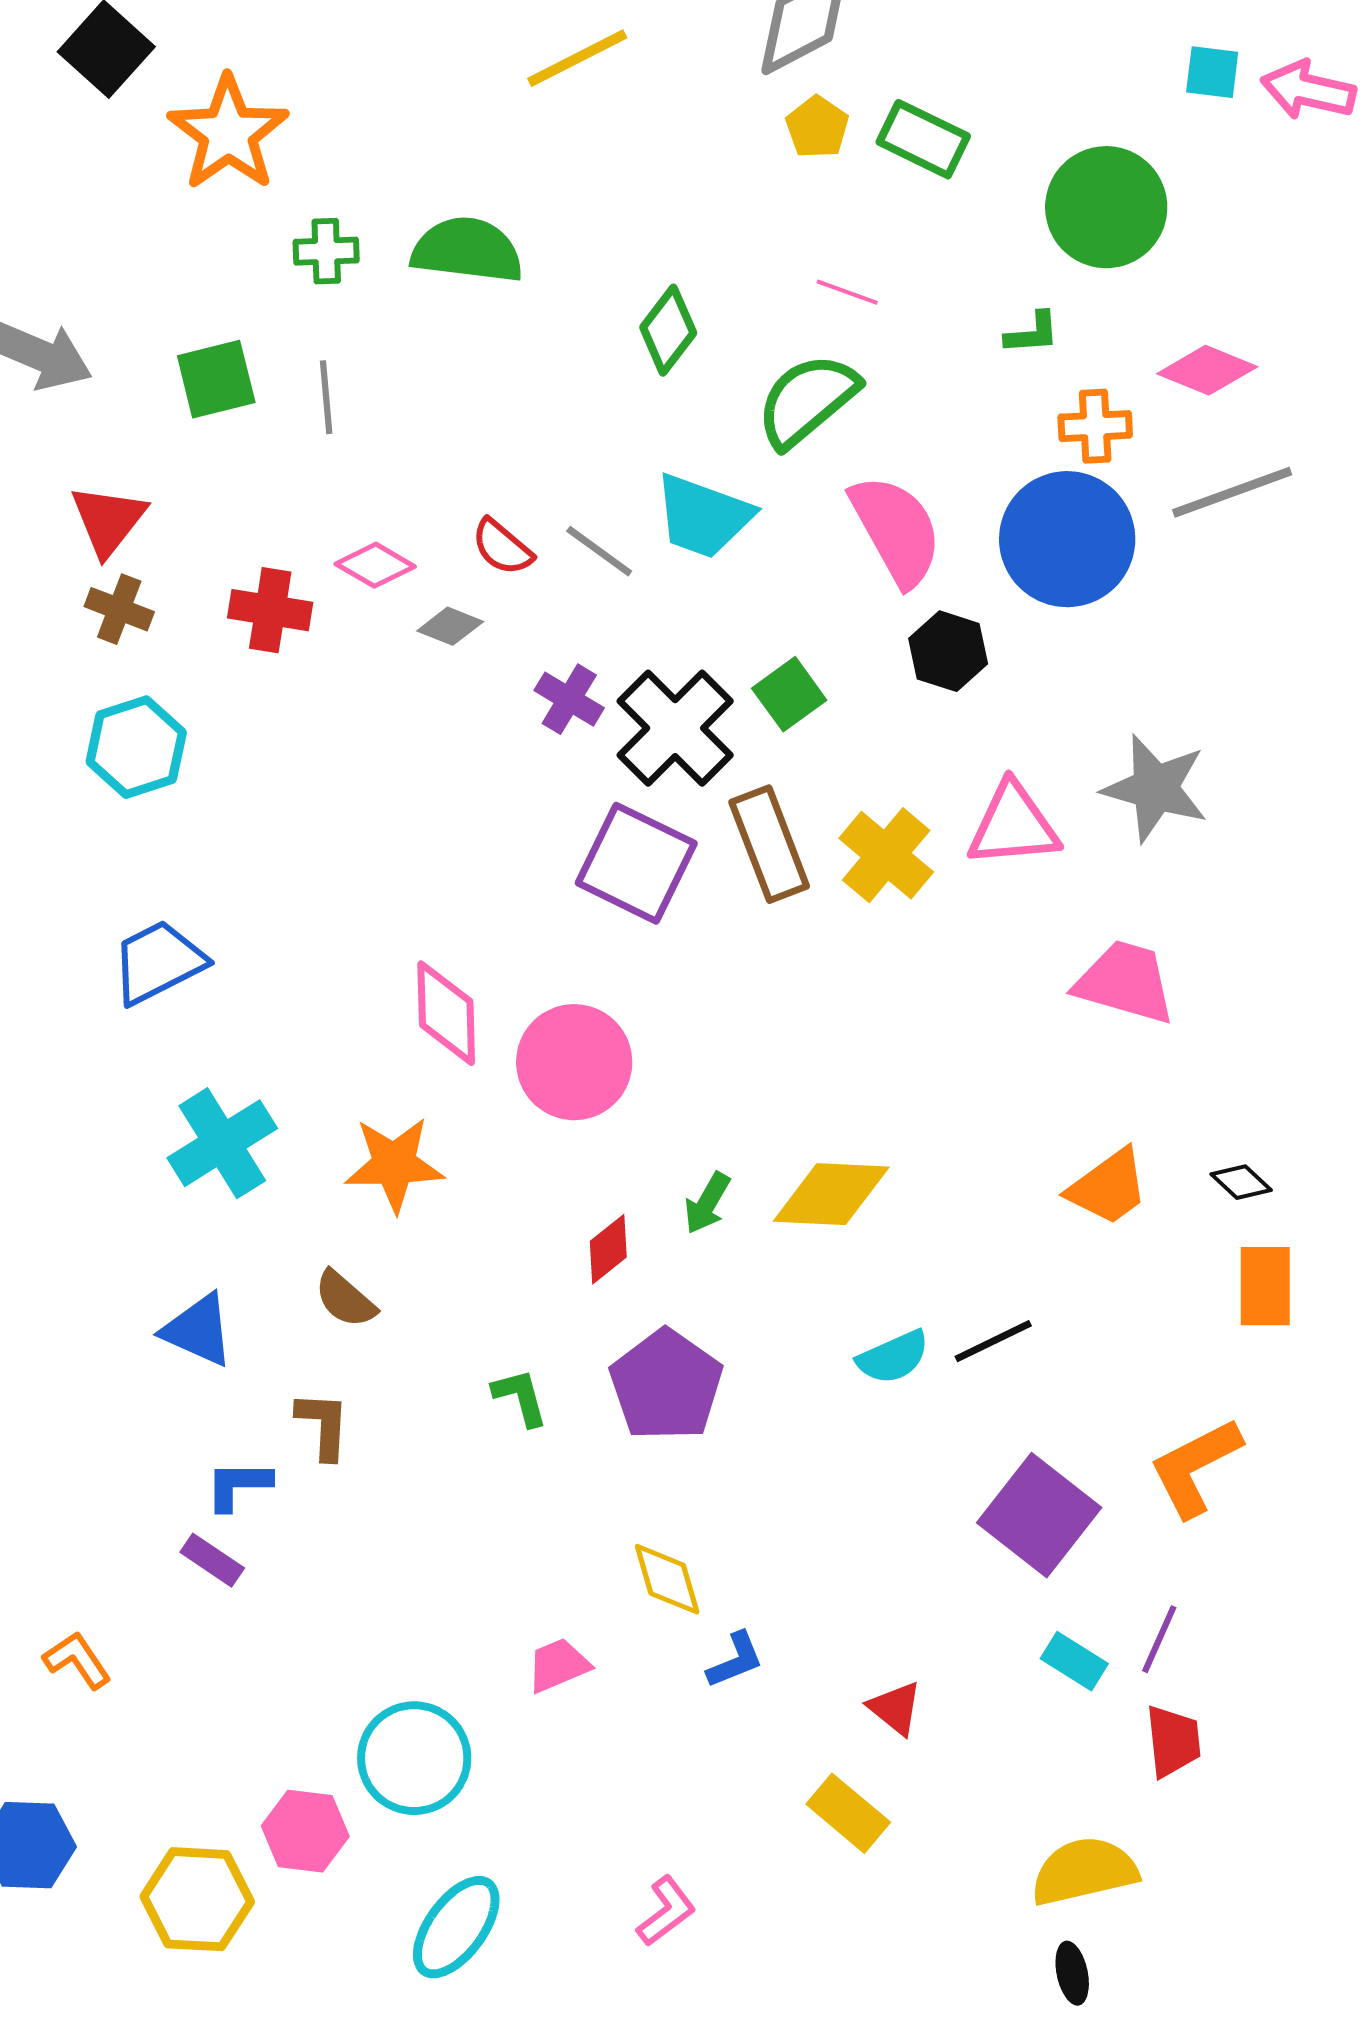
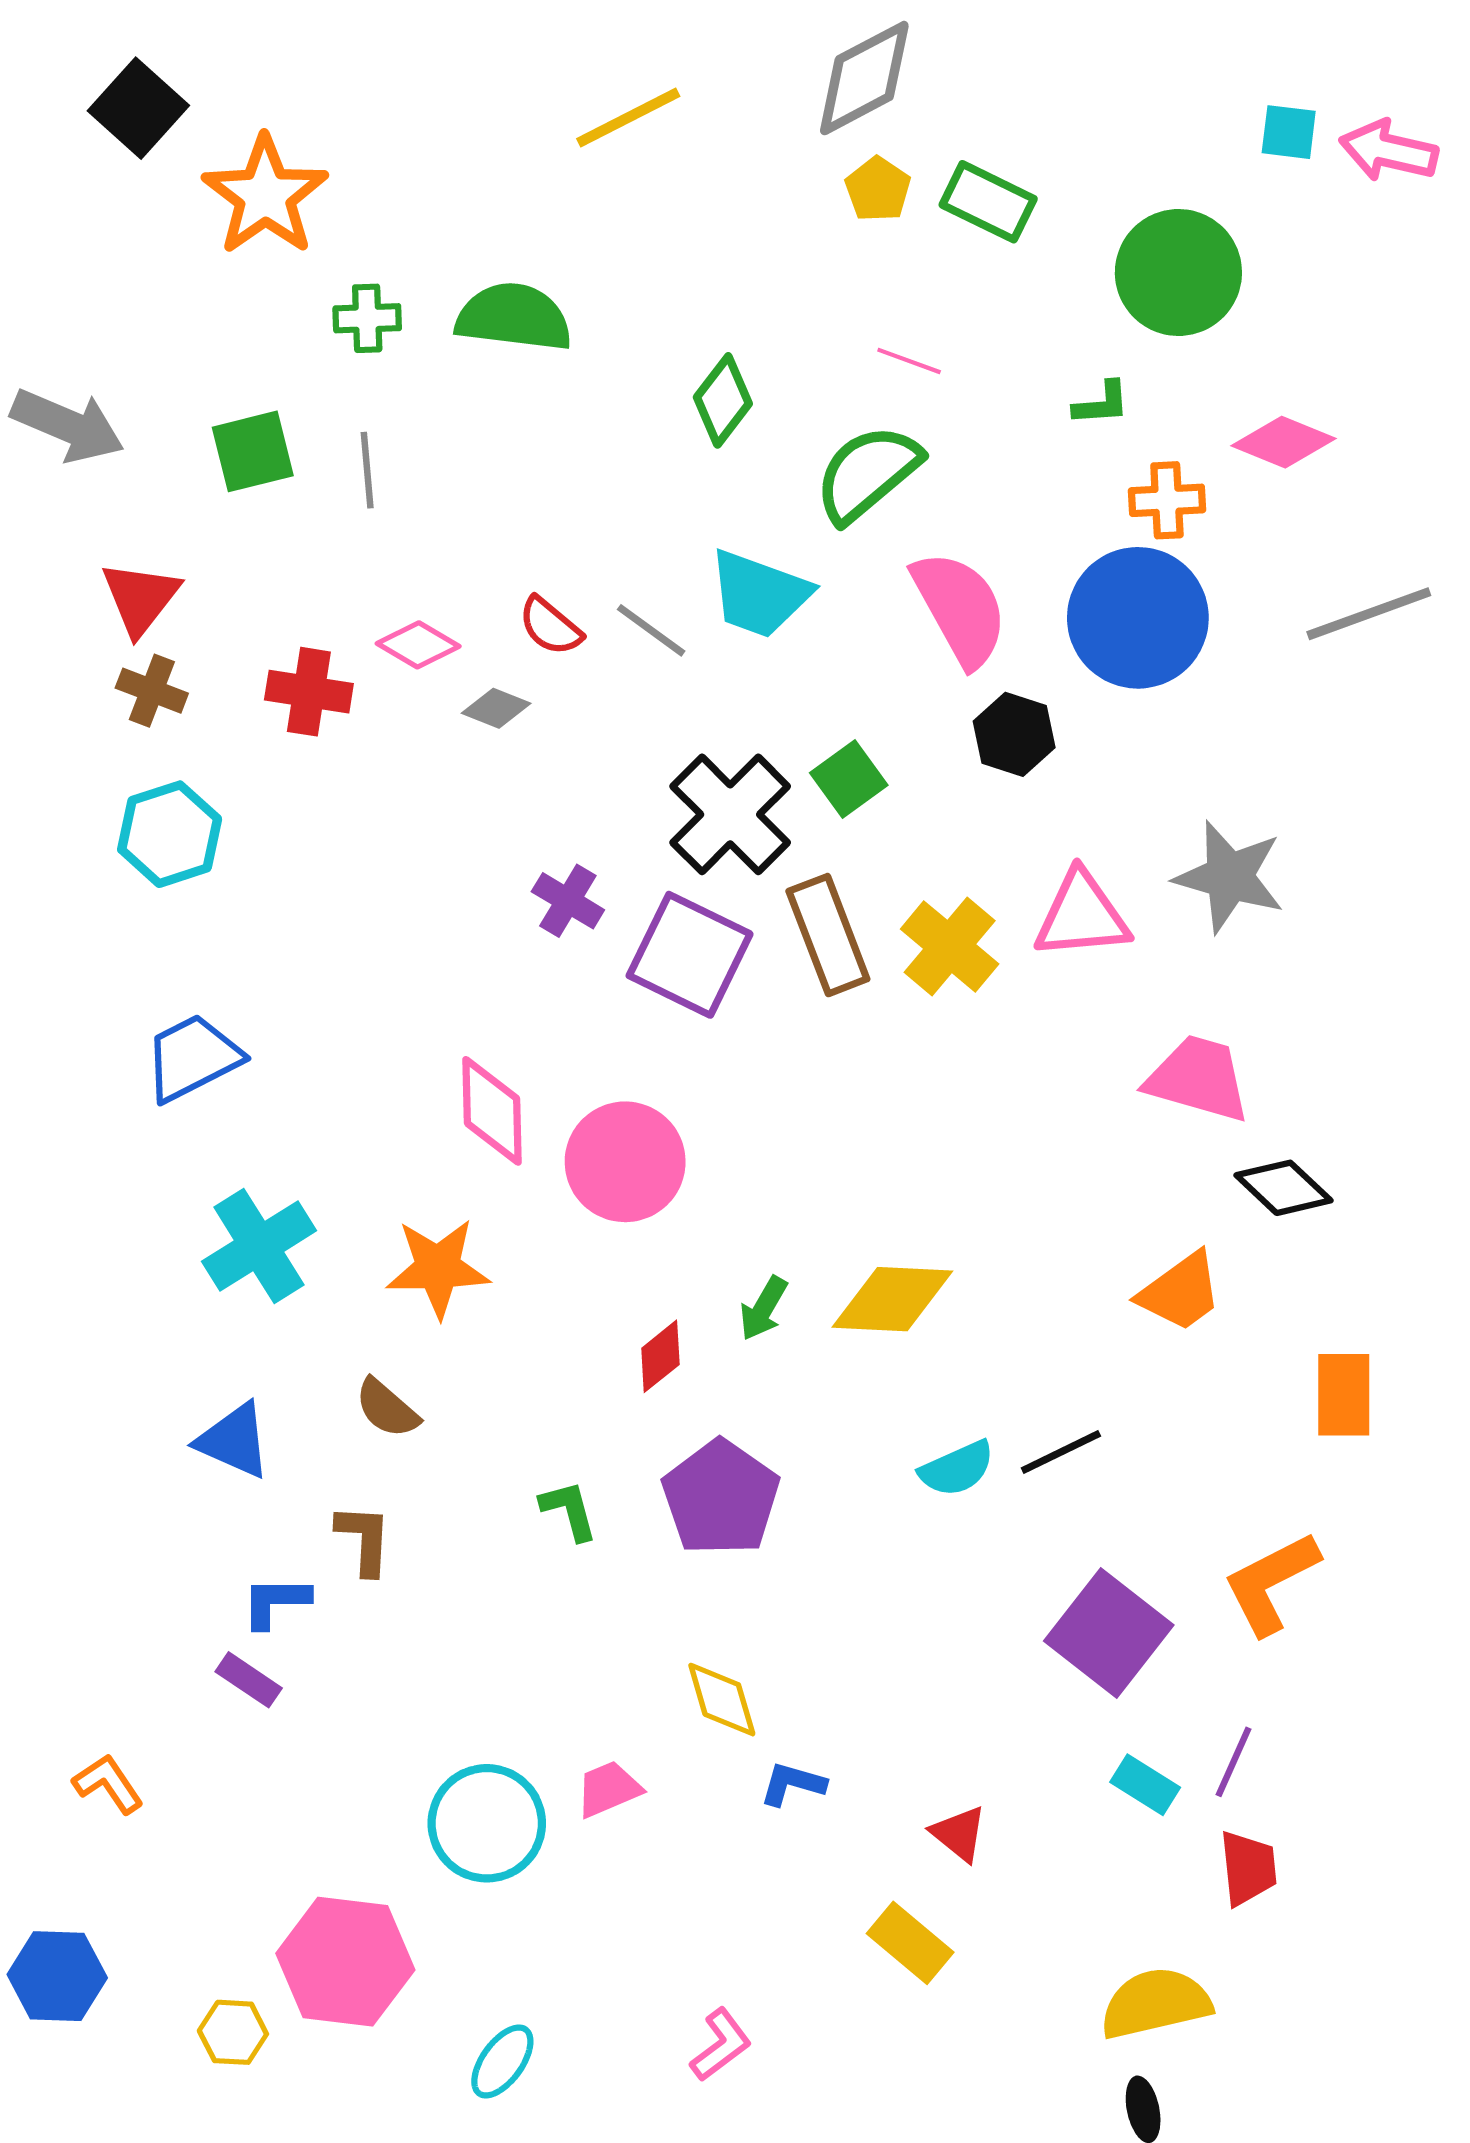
gray line: (1232, 492) -> (1369, 614), moved
purple cross: (569, 699) -> (568, 901), moved
black diamond: (1241, 1182) -> (1283, 1188), moved, size x1.5
blue L-shape: (735, 1660) -> (793, 1784), turned -142
cyan circle: (414, 1758) -> (487, 1823), moved
pink hexagon: (305, 1831) -> (345, 1962), size x1.5
yellow hexagon: (197, 1899) -> (233, 2032), size x0.6
cyan ellipse: (456, 1927) -> (502, 2061), size x0.7

